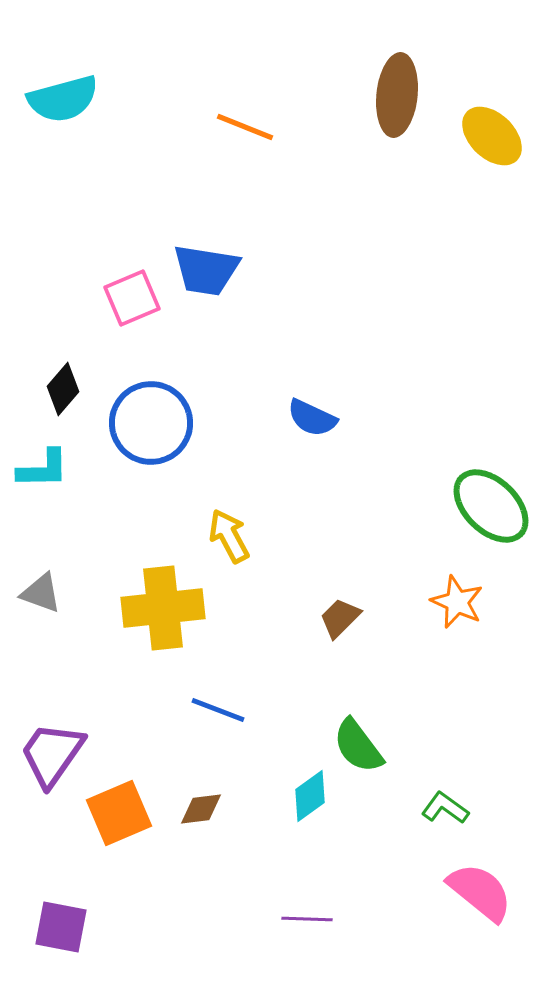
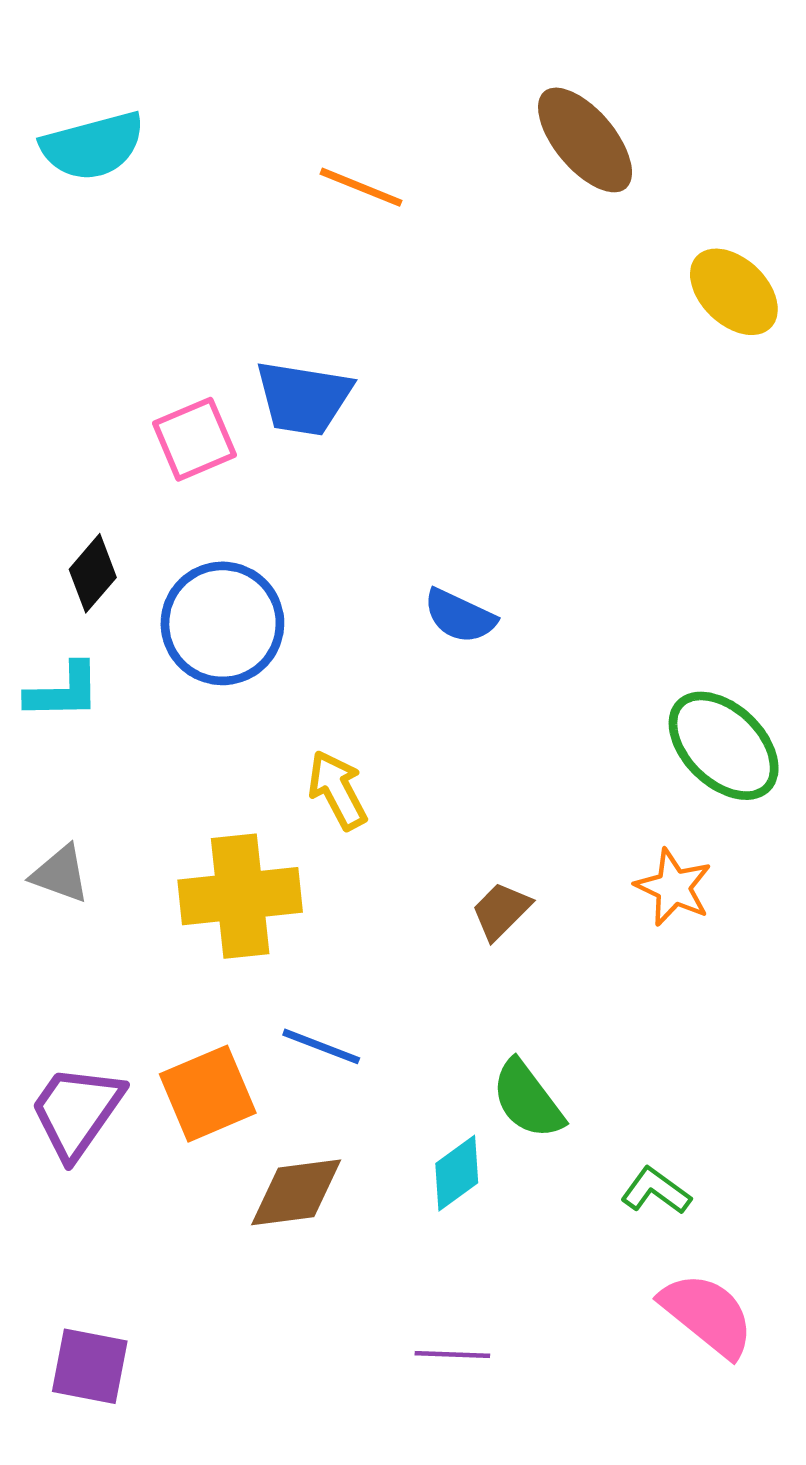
brown ellipse: (397, 95) -> (585, 140), turned -46
yellow ellipse: (492, 136) -> (734, 292), moved
brown diamond: (201, 809) -> (296, 1192), size x1.5
orange square: (119, 813) -> (208, 1094), moved

